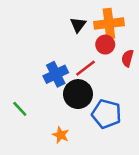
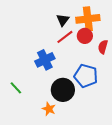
red line: (85, 68) -> (65, 37), moved
black circle: (78, 94) -> (63, 90), moved
blue pentagon: (106, 114) -> (86, 76), moved

